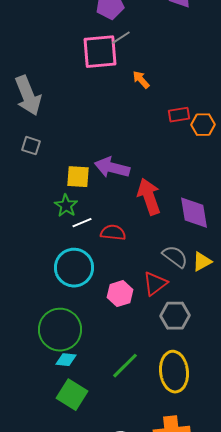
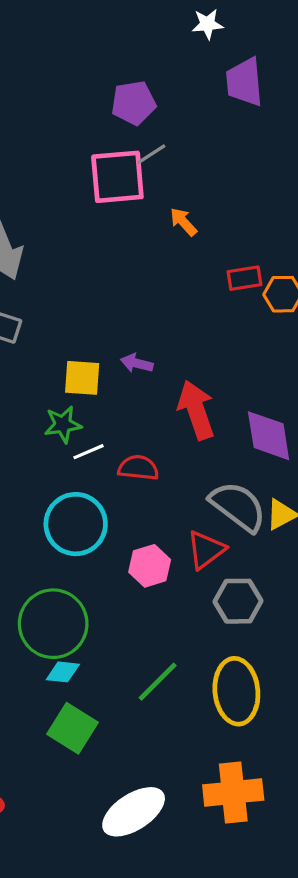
purple arrow: (112, 168) -> (137, 363), size x0.6
green star: (66, 206) -> (63, 424), turned 30
gray semicircle: (175, 257) -> (238, 506), size x1.4

